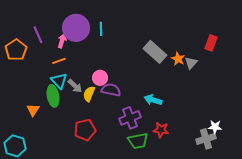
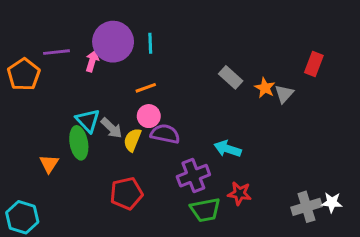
purple line: (38, 35) -> (56, 52), turned -72
gray rectangle: (155, 52) -> (231, 77), size x0.7
orange line: (59, 61) -> (146, 88), moved
white star: (215, 127) -> (332, 202), moved

